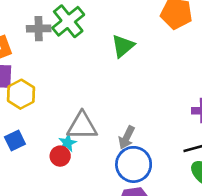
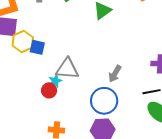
gray arrow: (127, 137) -> (115, 74), moved
blue square: (15, 140) -> (37, 47), moved, turned 35

